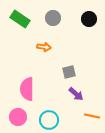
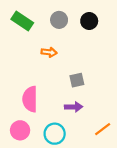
black circle: (89, 19) -> (89, 21), moved
purple arrow: (76, 94) -> (74, 107), moved, turned -42
orange line: (92, 116) -> (103, 129), turned -49

